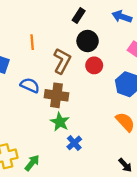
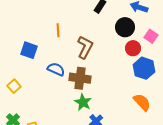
black circle: (88, 41) -> (125, 27), moved
red circle: (94, 65) -> (133, 48), moved

